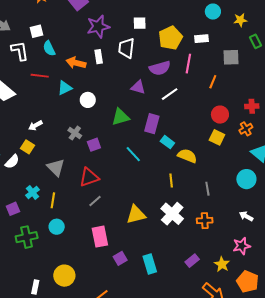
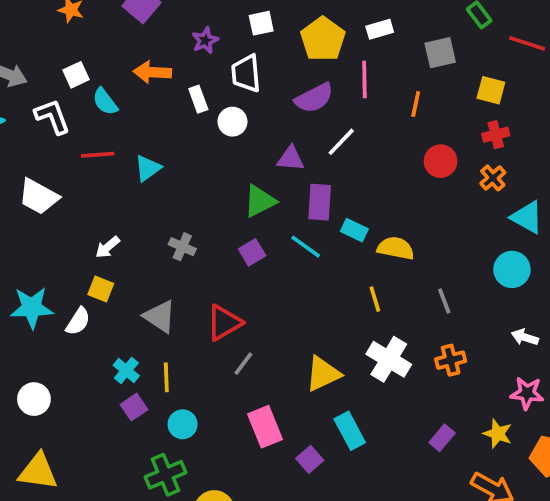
purple star: (98, 27) -> (205, 40), moved, size x0.6
orange arrow: (76, 63) -> (152, 72), moved
purple triangle: (138, 87) -> (291, 158), moved
white circle: (88, 100) -> (232, 122), moved
yellow square: (217, 137) -> (491, 90), moved
purple square: (94, 145) -> (252, 252), moved
cyan line: (133, 154) -> (306, 247), moved
purple square: (13, 209) -> (134, 407), moved
green cross: (27, 237) -> (165, 475), moved
pink star: (242, 246) -> (527, 393), turned 30
cyan rectangle: (150, 264) -> (350, 431), moved

